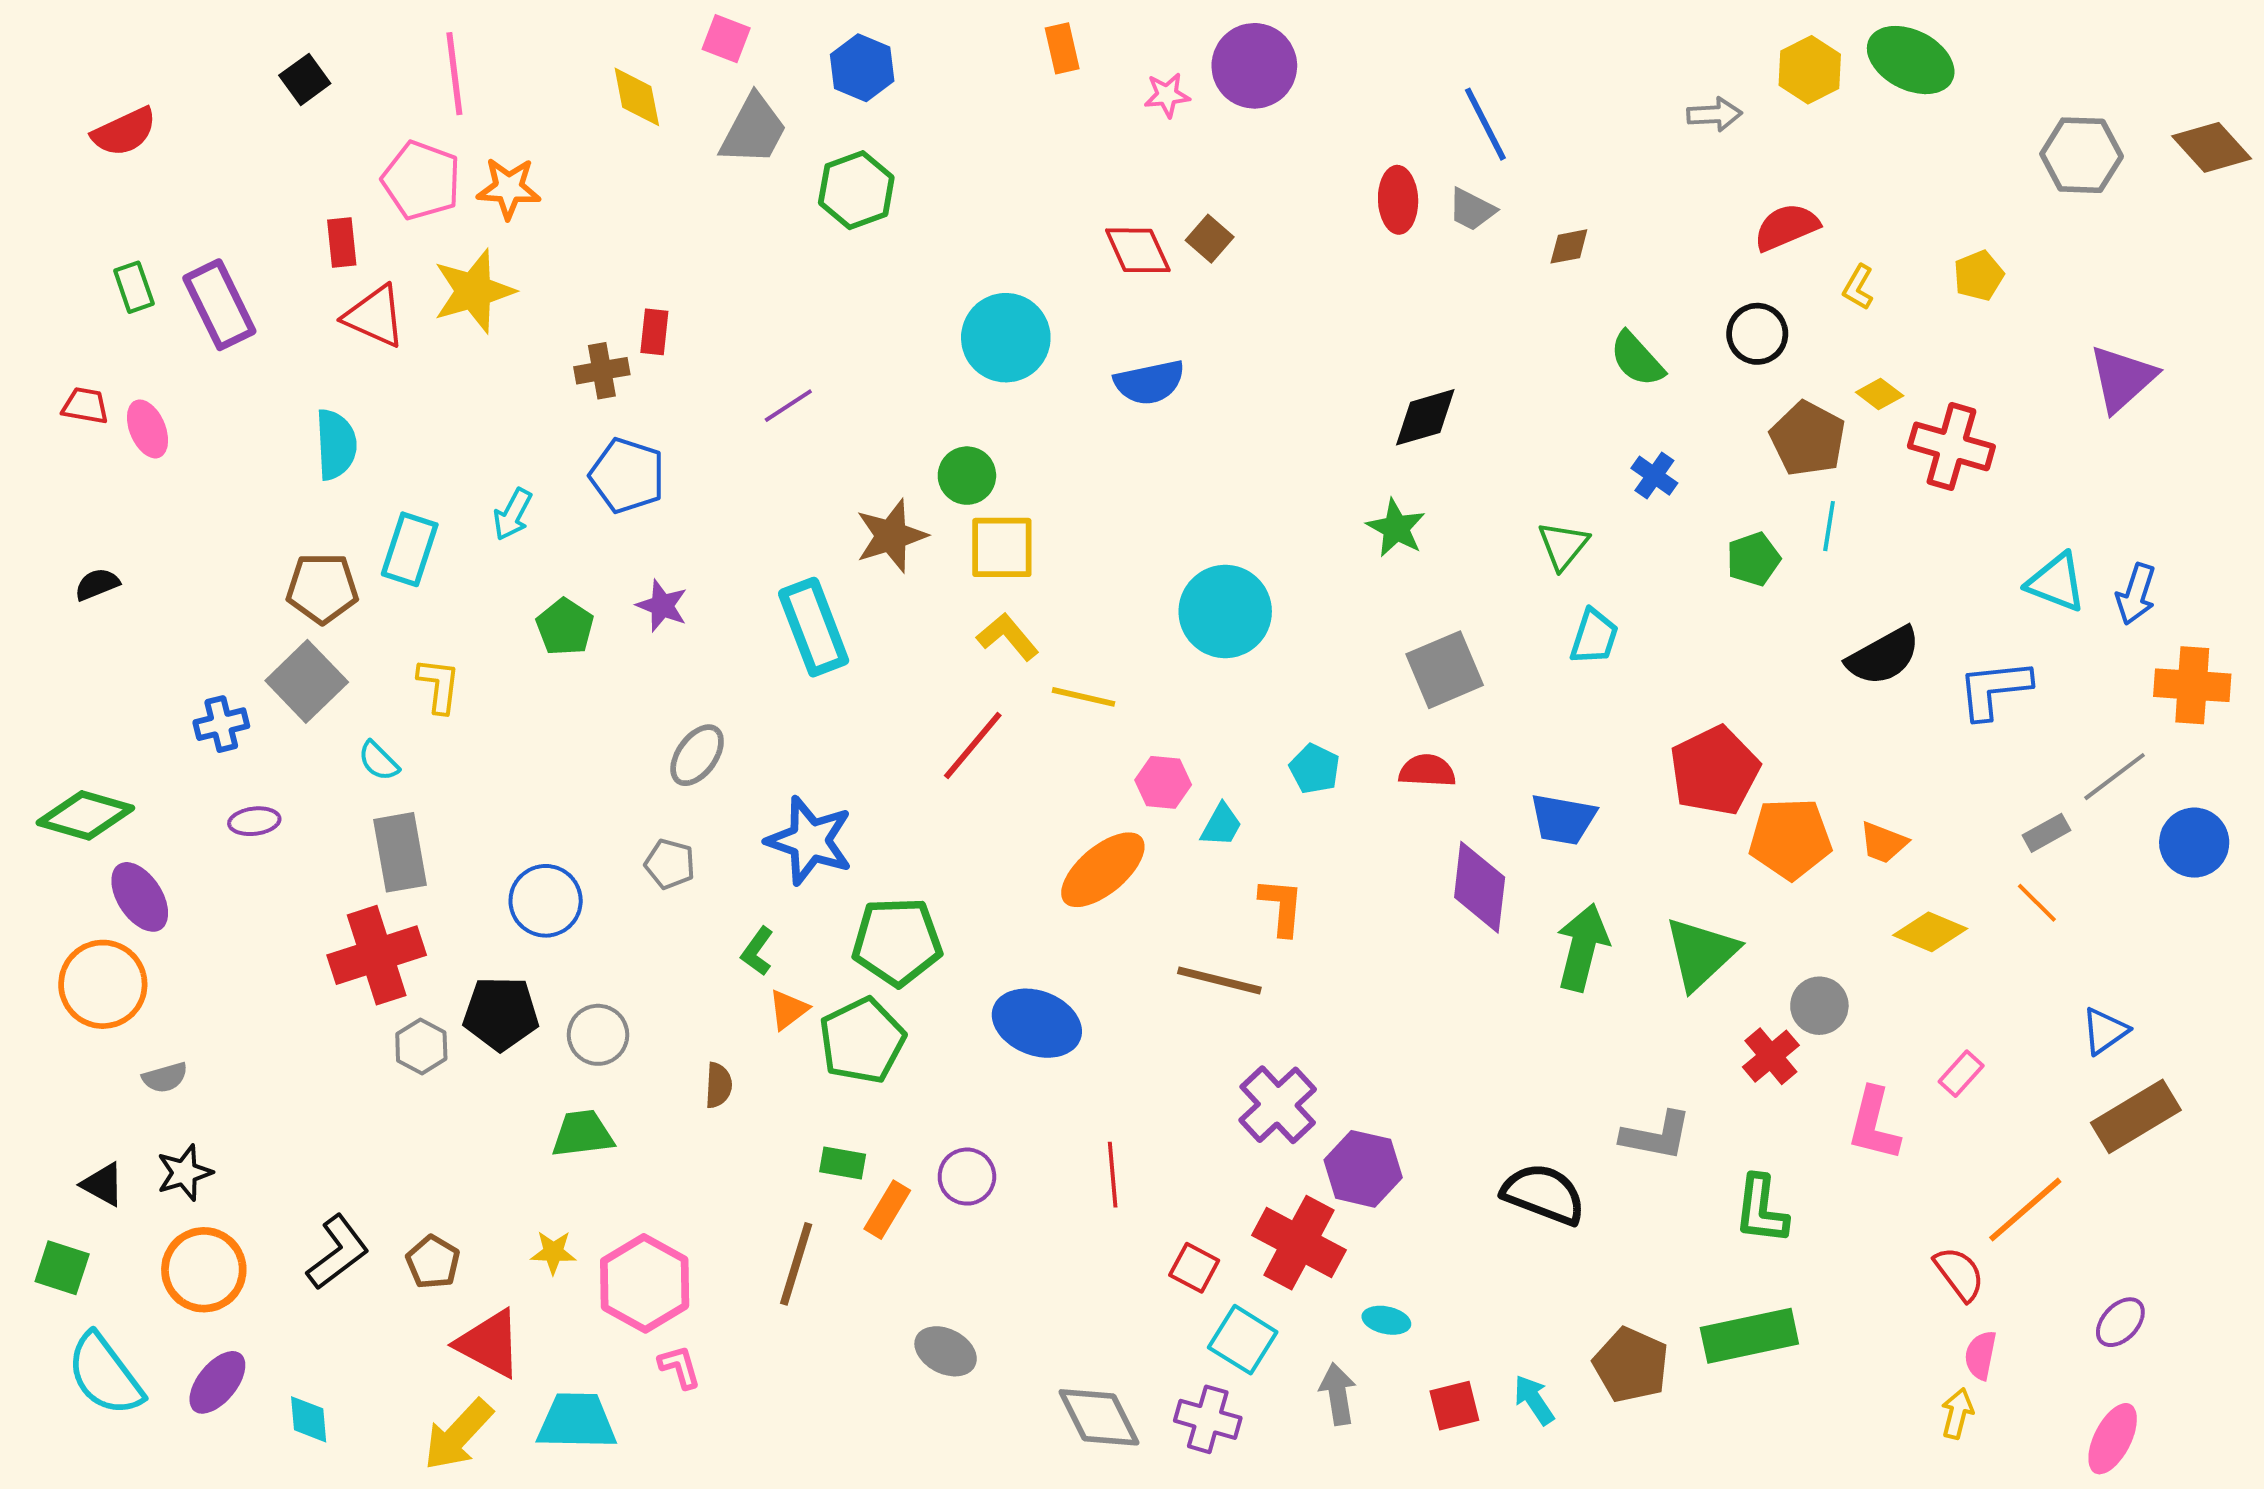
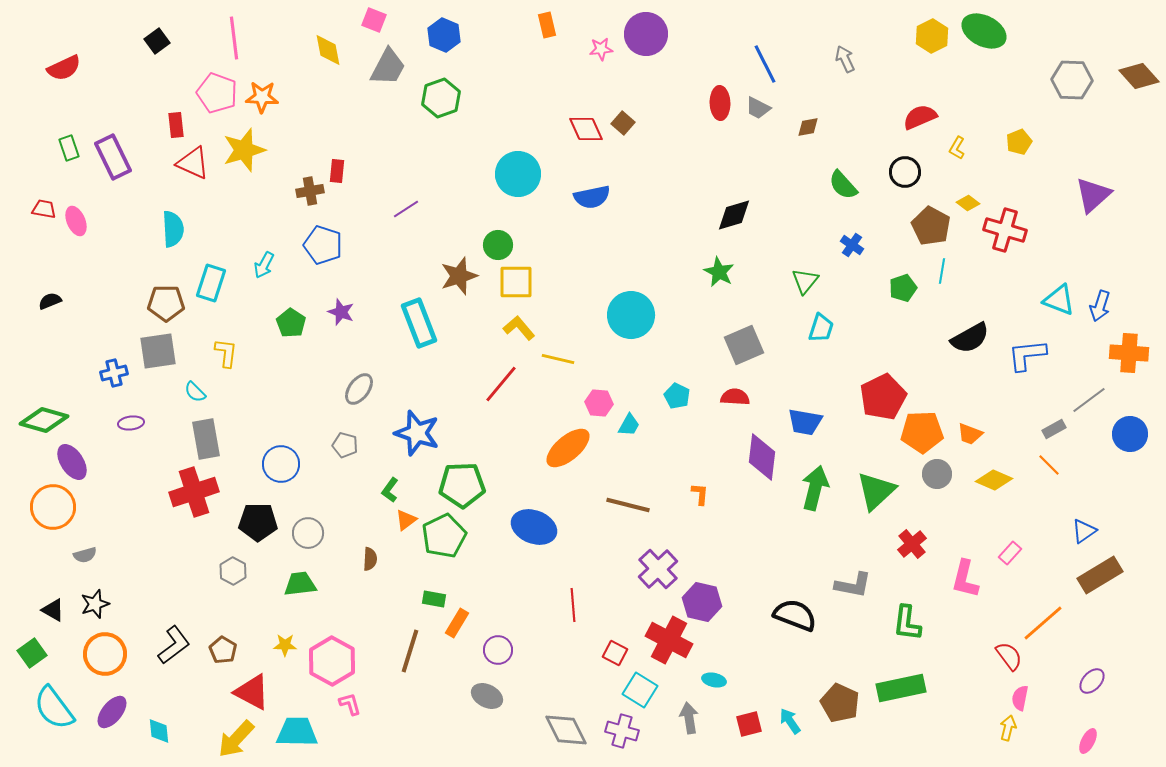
gray arrow: (1715, 114) -> (845, 59), moved, turned -112
gray square: (307, 681) -> (158, 351), turned 36
orange L-shape: (1282, 907) -> (700, 494), moved, size x0.7
gray circle: (1819, 1006) -> (937, 474), moved
gray hexagon: (421, 1046) -> (233, 571), moved
purple circle: (967, 1177) -> (498, 650), moved
green square: (62, 1268) -> (32, 653), turned 36
pink ellipse: (2113, 1439) -> (1088, 741), size x0.7

